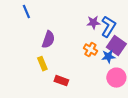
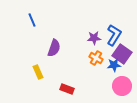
purple star: (93, 23) -> (94, 38), moved
yellow rectangle: (42, 64) -> (38, 72), moved

